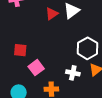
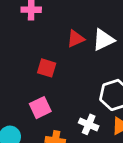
red square: (20, 50) -> (47, 68), moved

